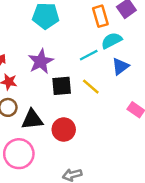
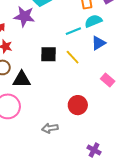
purple star: (41, 61) -> (24, 16), moved, turned 30
red circle: (64, 130) -> (78, 105), moved

